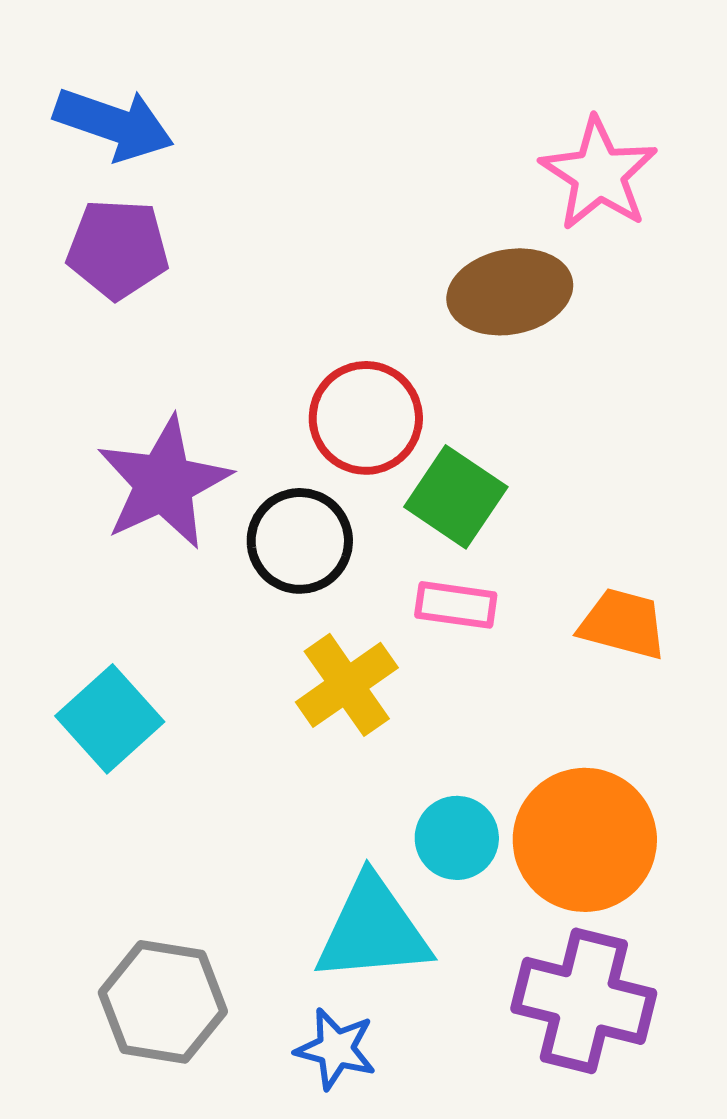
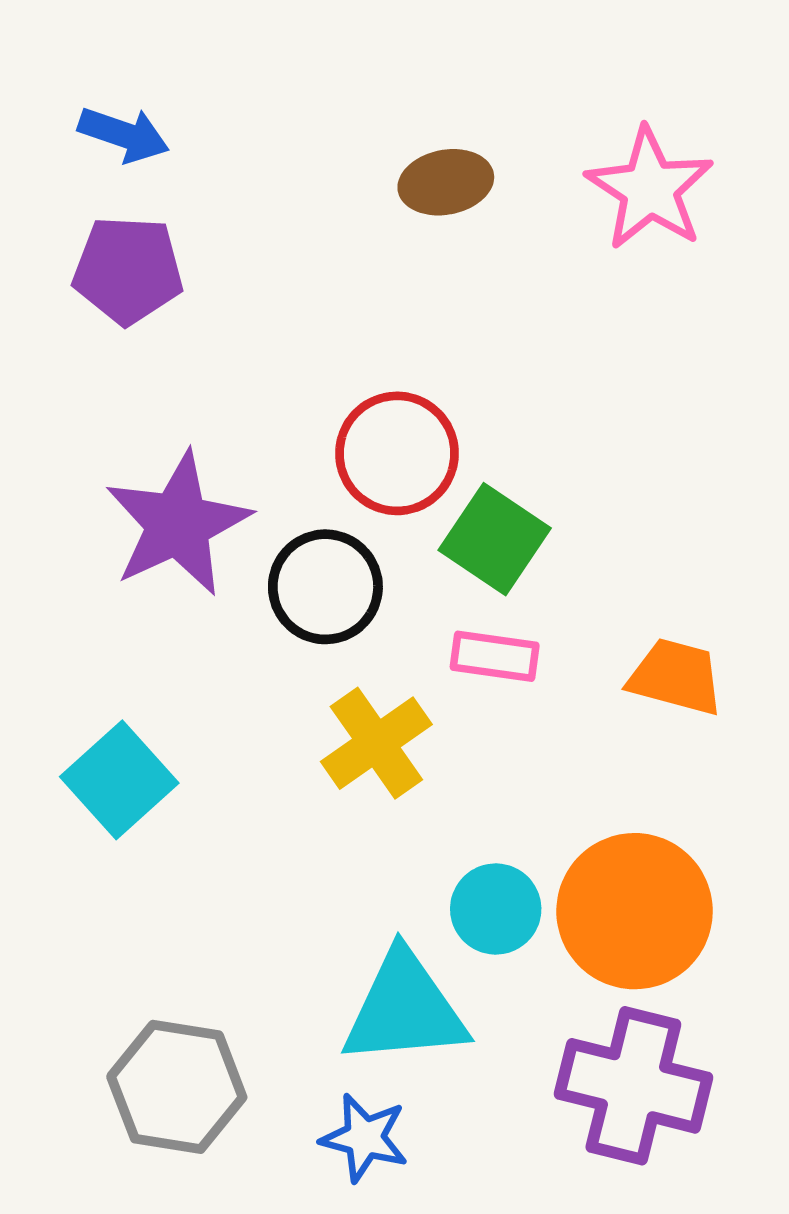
blue arrow: (114, 124) -> (124, 135), size x0.7
brown ellipse: (510, 292) -> (446, 182), moved, size x0.7

